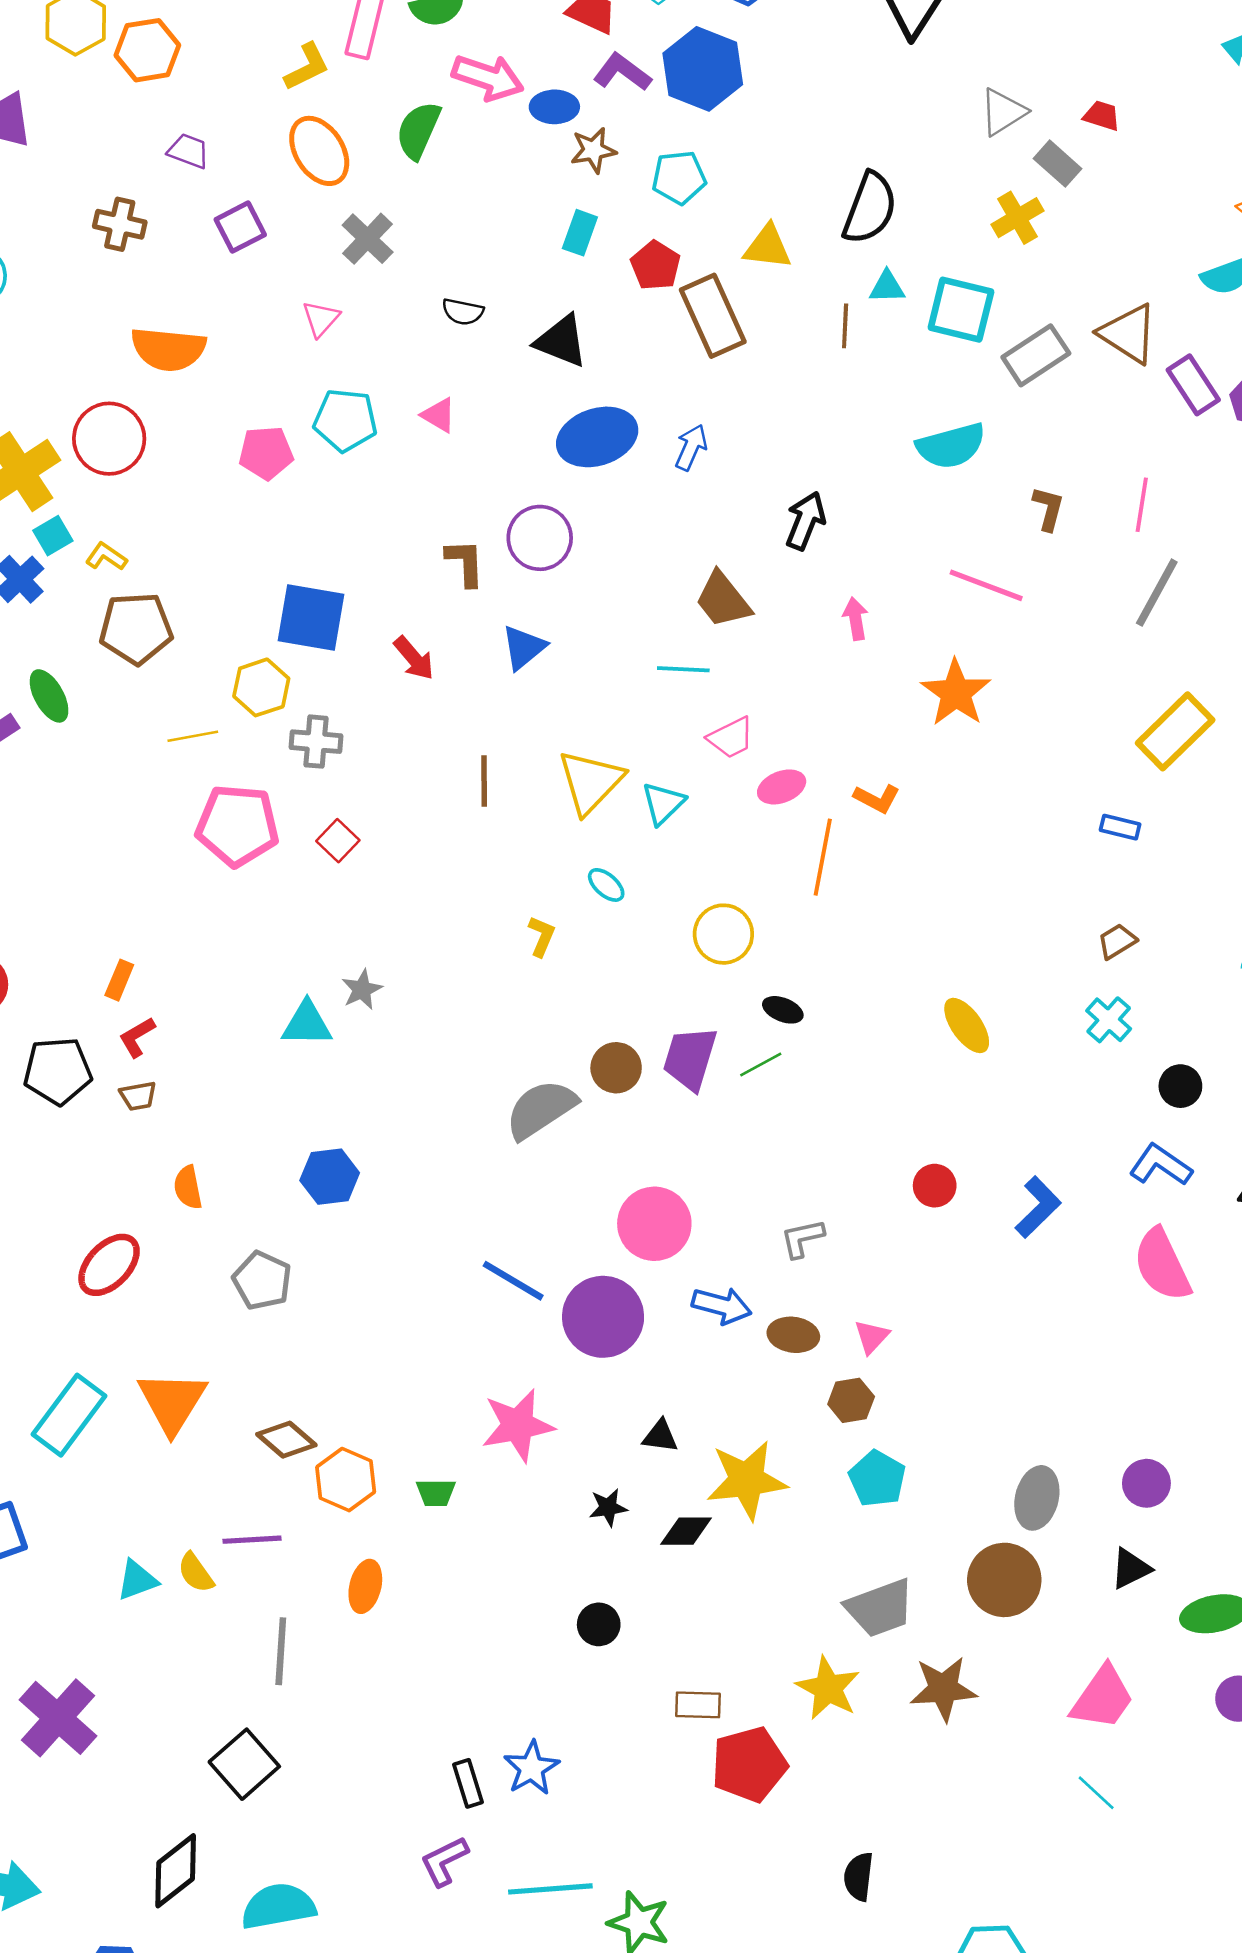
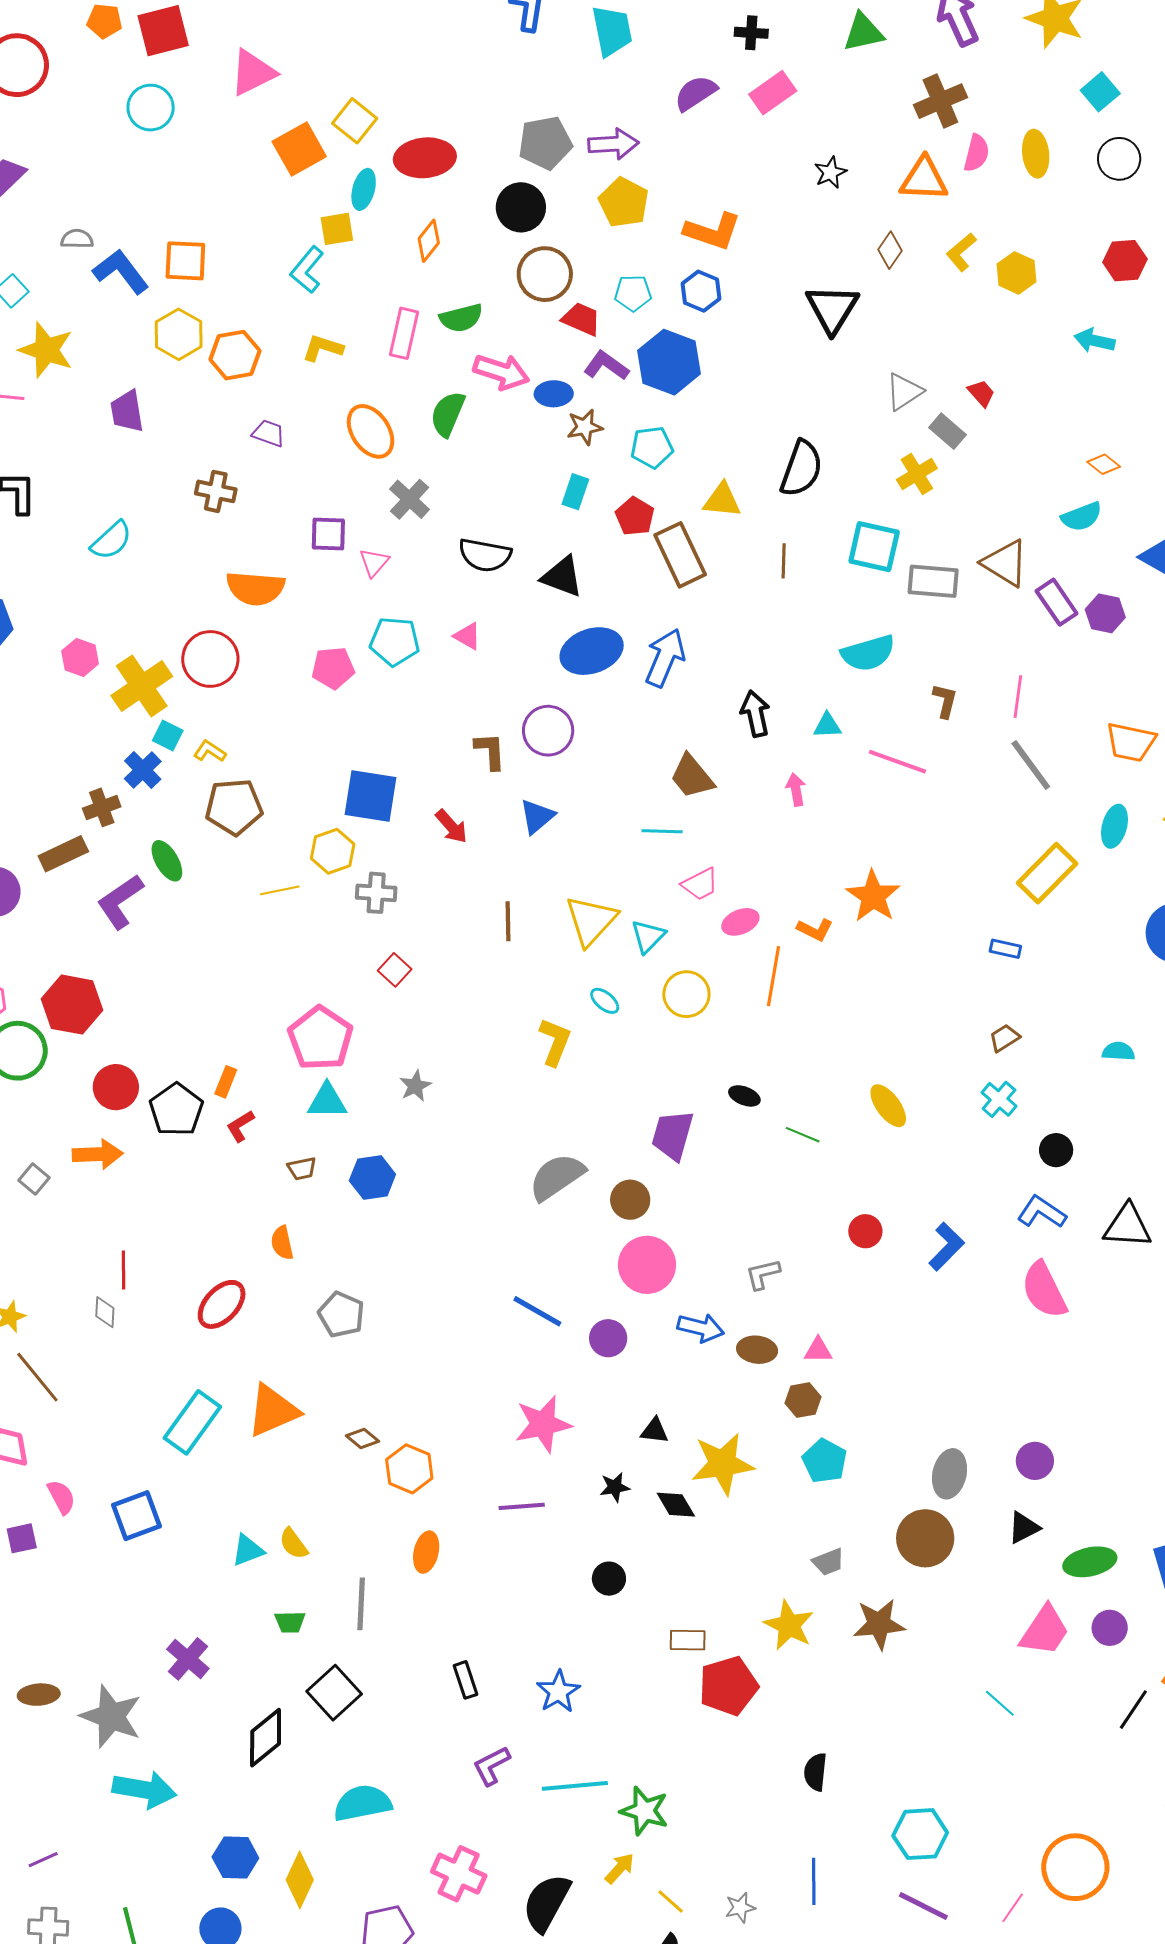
yellow L-shape: (307, 67) -> (323, 348), moved, turned -135
red trapezoid: (1102, 116) -> (981, 393), turned 32
purple square: (240, 227) -> (328, 534), moved, turned 30
cyan triangle: (887, 287) -> (827, 726), moved
black semicircle: (463, 312) -> (485, 555), size x1.6
gray rectangle: (1036, 355) -> (933, 581), turned 39
blue arrow: (691, 447) -> (665, 658), size x1.6
black arrow: (805, 521) -> (755, 714), turned -33
cyan square: (53, 536) -> (168, 736), turned -32
gray line: (1157, 593) -> (1031, 765), turned -64
orange star: (956, 693) -> (873, 896), moved
pink pentagon: (237, 825) -> (320, 1038), moved, turned 30
yellow circle: (723, 934) -> (686, 994), moved
yellow L-shape: (542, 936) -> (555, 1042), size x1.5
cyan triangle: (307, 1024) -> (327, 1101), moved
green line: (761, 1064) -> (803, 1135), moved, turned 52
brown circle: (616, 1068) -> (630, 1200), moved
black pentagon: (58, 1071) -> (176, 1110), moved, turned -30
brown trapezoid: (138, 1096) -> (302, 1169), moved
blue hexagon: (330, 1177) -> (372, 1178), moved
purple circle: (603, 1317) -> (608, 1338), size x0.6
pink triangle: (872, 1337) -> (818, 1350), turned 48
orange triangle: (172, 1402) -> (273, 1411), turned 36
brown diamond: (286, 1440) -> (362, 1439), size x0.7
green trapezoid: (436, 1493) -> (290, 1622), moved
black diamond: (686, 1531) -> (676, 1505), turned 60
purple line: (252, 1540) -> (522, 1506), moved
gray trapezoid: (880, 1608) -> (828, 1562), size x0.6
pink trapezoid: (1103, 1698) -> (1045, 1631), moved
purple cross: (58, 1718) -> (188, 1659), size x0.7
black rectangle: (468, 1783) -> (466, 1680), moved
black diamond: (176, 1871) -> (266, 1738), moved

